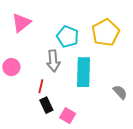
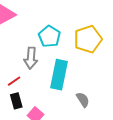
red line: (41, 86) -> (14, 81), turned 32
gray semicircle: (120, 92) -> (83, 100), moved

